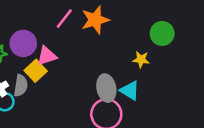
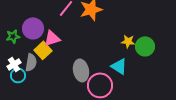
green circle: (162, 33) -> (145, 46), moved
gray ellipse: (106, 88) -> (81, 70), moved

